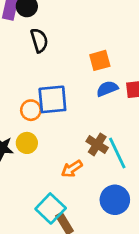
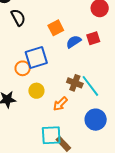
orange square: (100, 60) -> (56, 28), moved
yellow circle: (27, 143) -> (36, 91), moved
cyan square: (51, 208) -> (51, 135), turned -35

